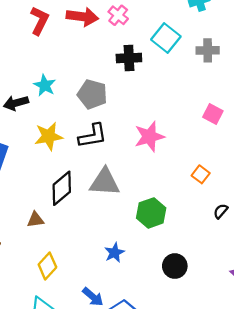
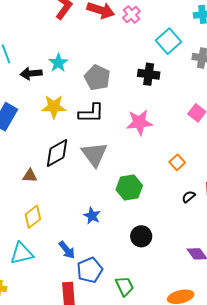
black cross: (129, 58) -> (149, 74), moved
gray triangle: (105, 182) -> (94, 154), turned 40
blue star: (114, 253) -> (92, 216), turned -30

